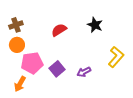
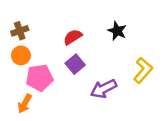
purple square: (57, 69) -> (75, 64), moved
purple arrow: (84, 72) -> (104, 89), size x1.5

